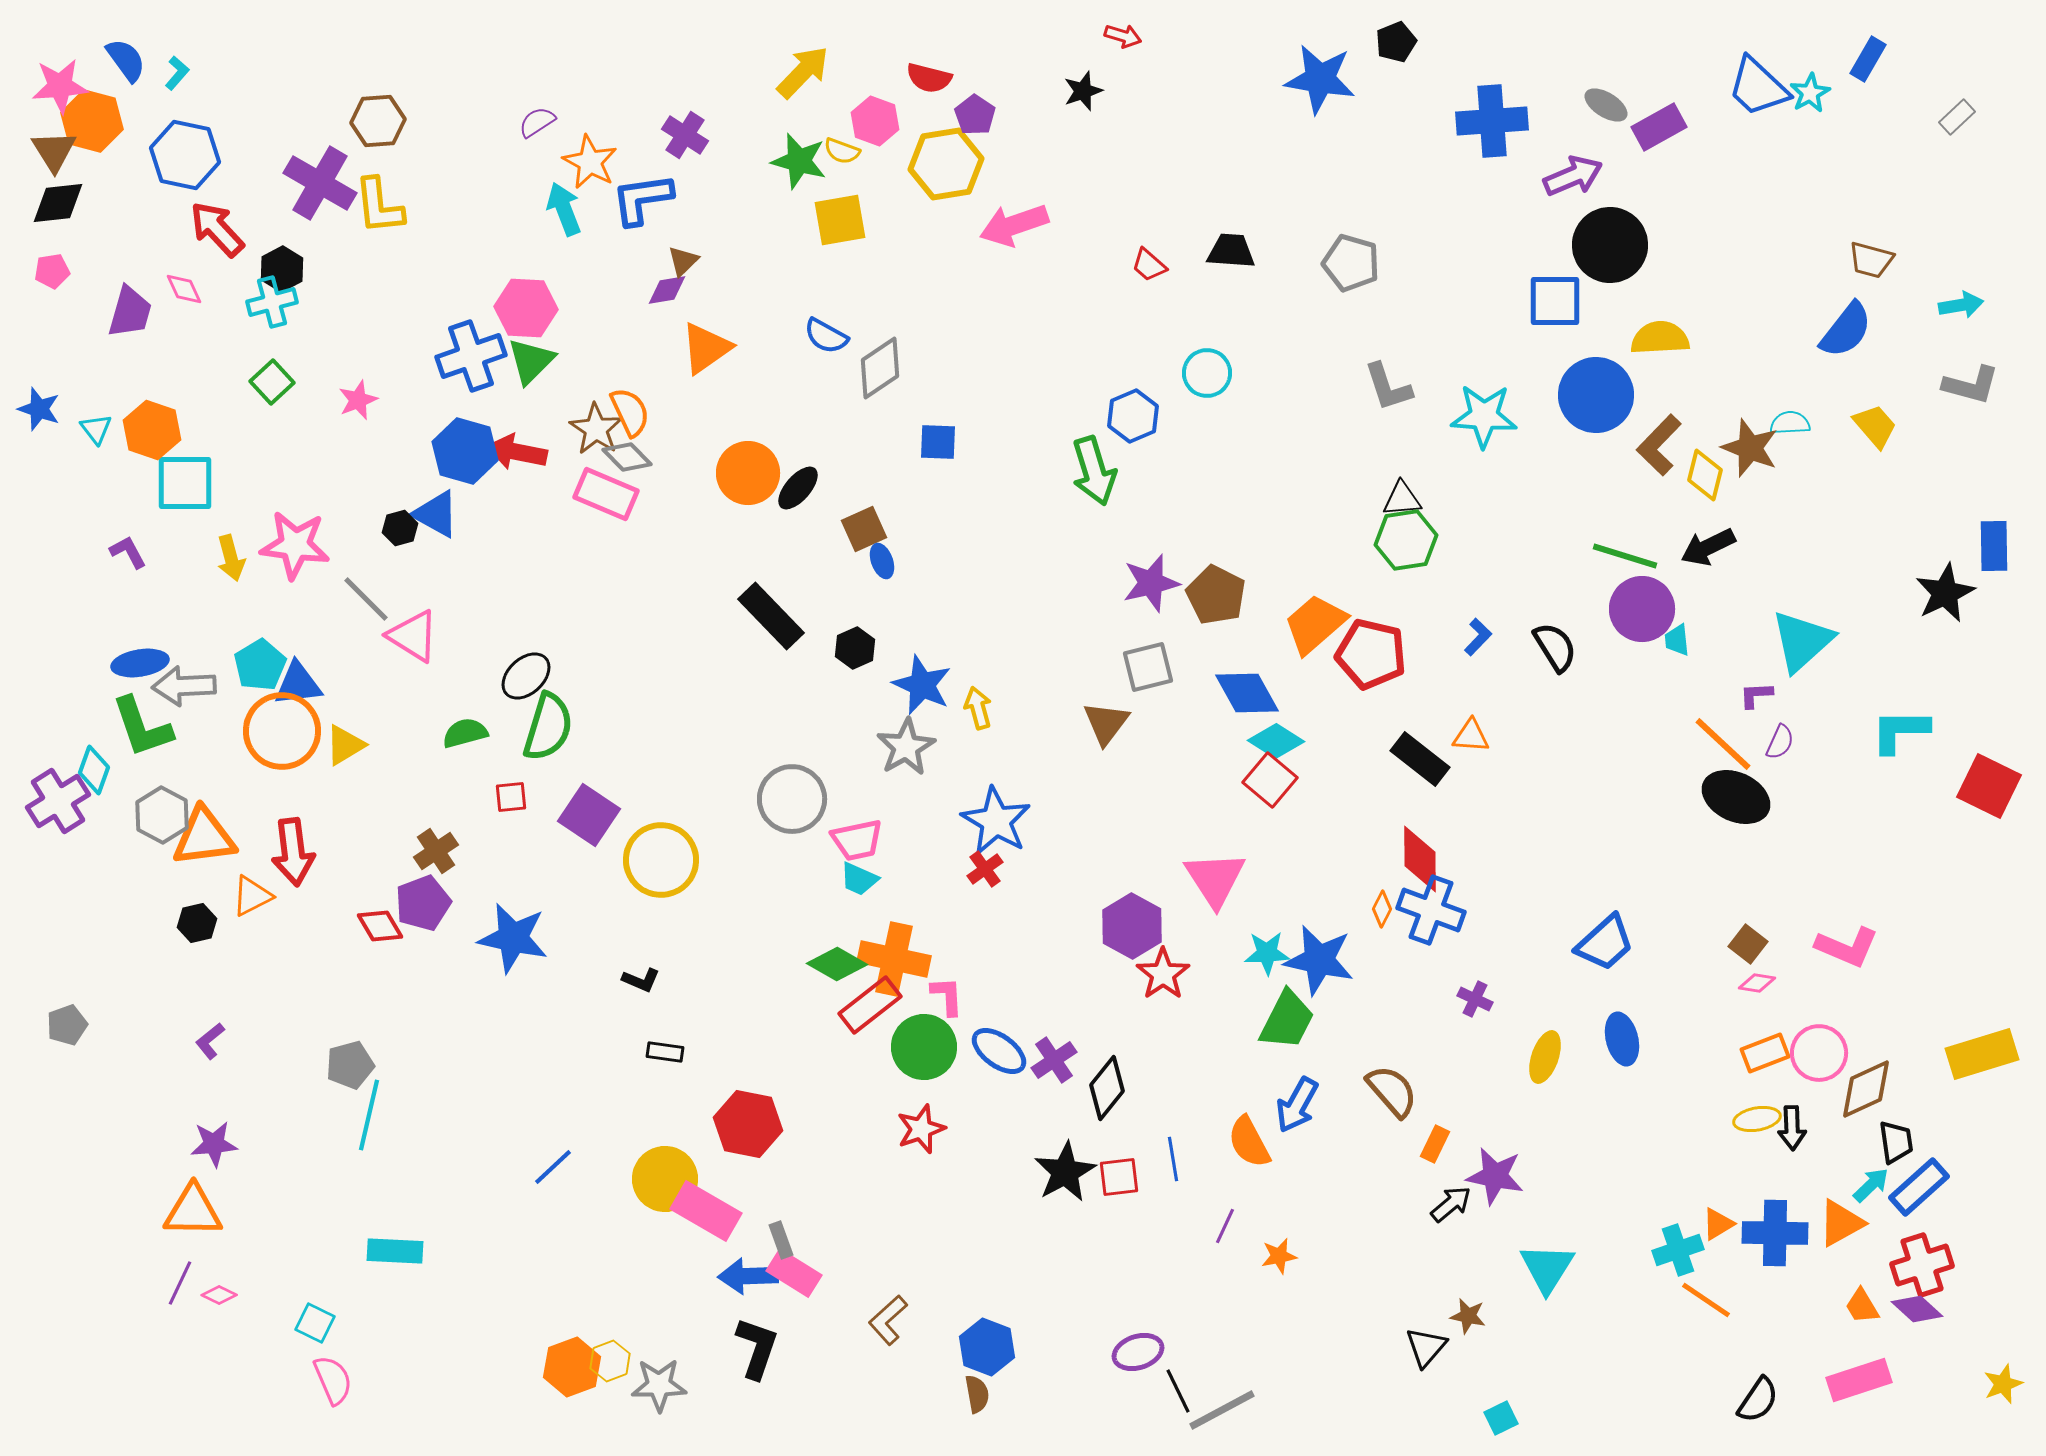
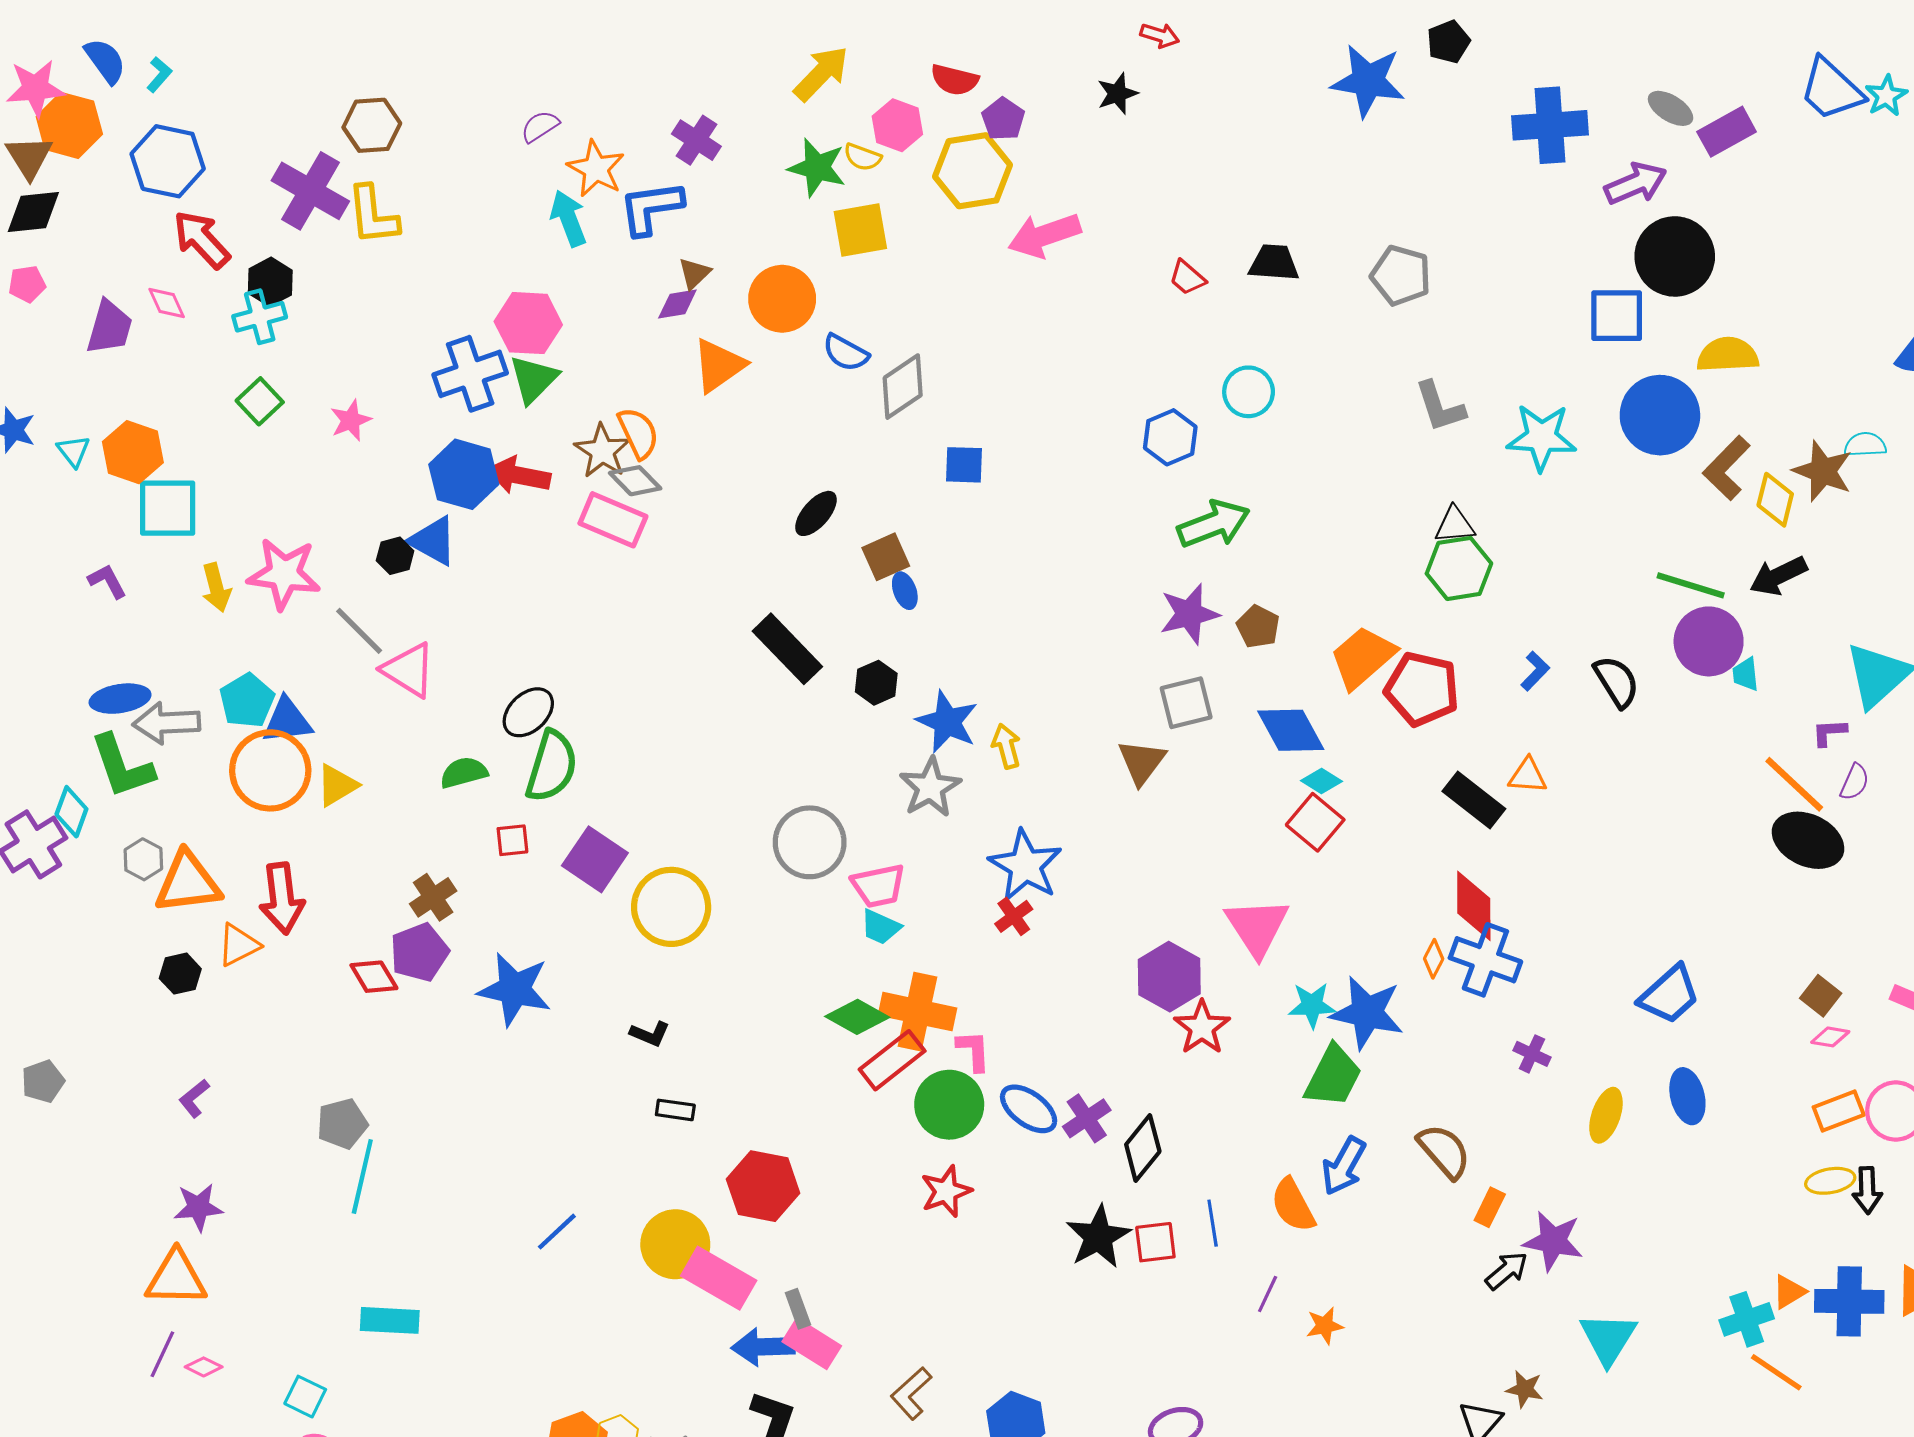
green arrow: (1094, 471) -> (1214, 524), moved, turned -94
orange circle: (748, 473) -> (782, 299), moved
brown pentagon: (1216, 595) -> (1258, 627), size x0.7
cyan diamond: (1276, 741) -> (1322, 781), size x0.7
gray hexagon: (162, 815) -> (143, 859), size x0.7

